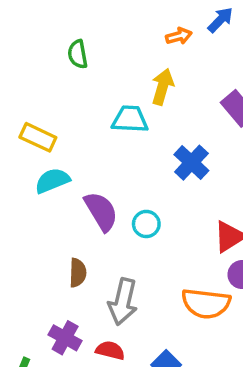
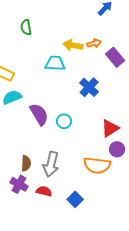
orange arrow: (179, 36) -> (94, 43), moved
yellow arrow: (163, 87) -> (73, 45), turned -96
brown semicircle: (78, 273) -> (26, 163), moved

